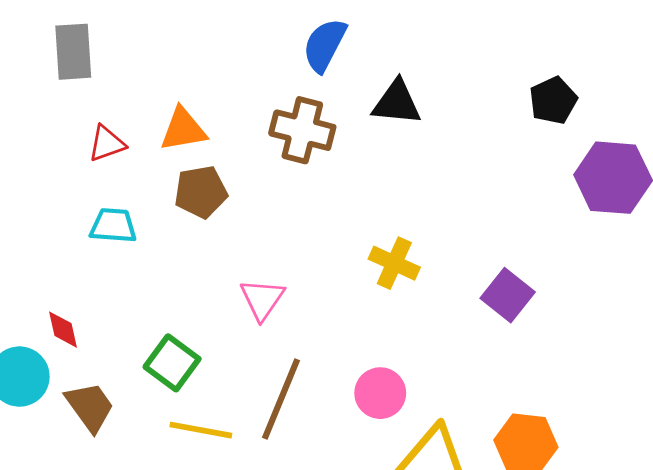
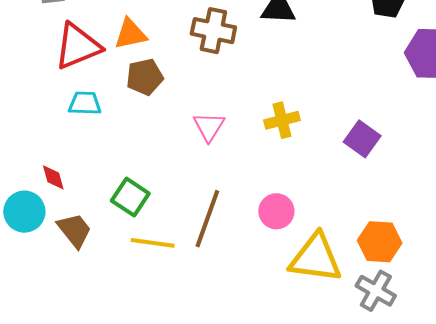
red triangle: (107, 144) -> (78, 46), size x1.8
yellow cross: (394, 263) -> (282, 120), turned -36
pink triangle: (262, 299) -> (209, 127), moved

